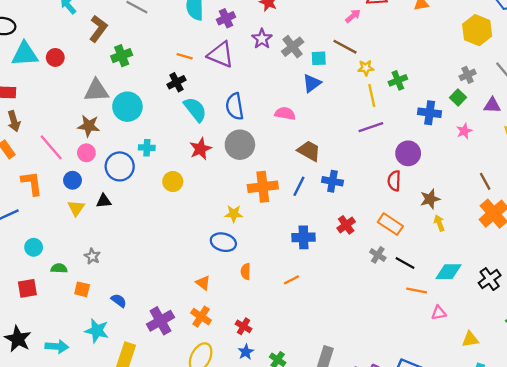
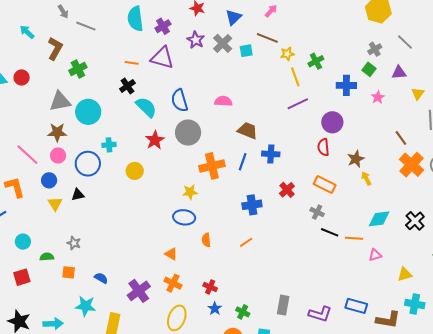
blue triangle: (312, 83) -> (233, 17), moved
black line: (405, 263) -> (330, 232), moved

